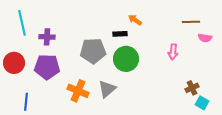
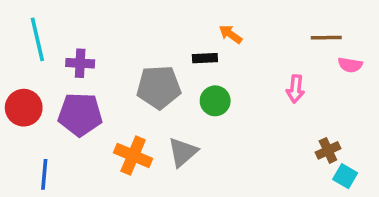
green circle: (126, 59) -> (215, 101), size x0.7

